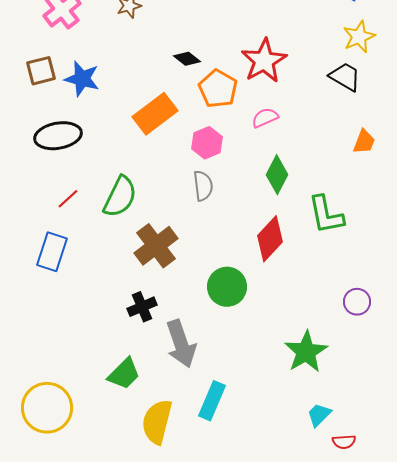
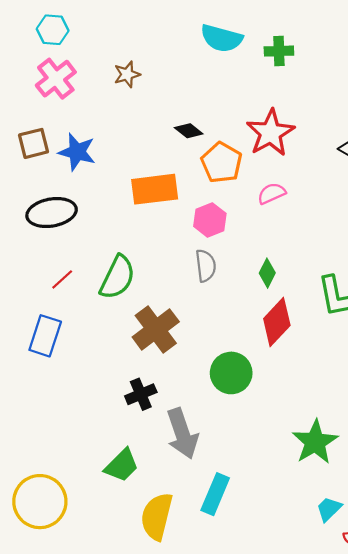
orange rectangle: (155, 114) -> (155, 189), turned 30
green diamond: (277, 175) -> (267, 273), moved, size x0.7

